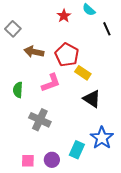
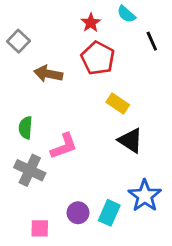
red pentagon: (67, 55) -> (98, 58), moved
pink L-shape: (51, 83) -> (64, 146), moved
gray cross: (40, 120) -> (30, 170), moved
purple circle: (52, 160) -> (78, 213), moved

